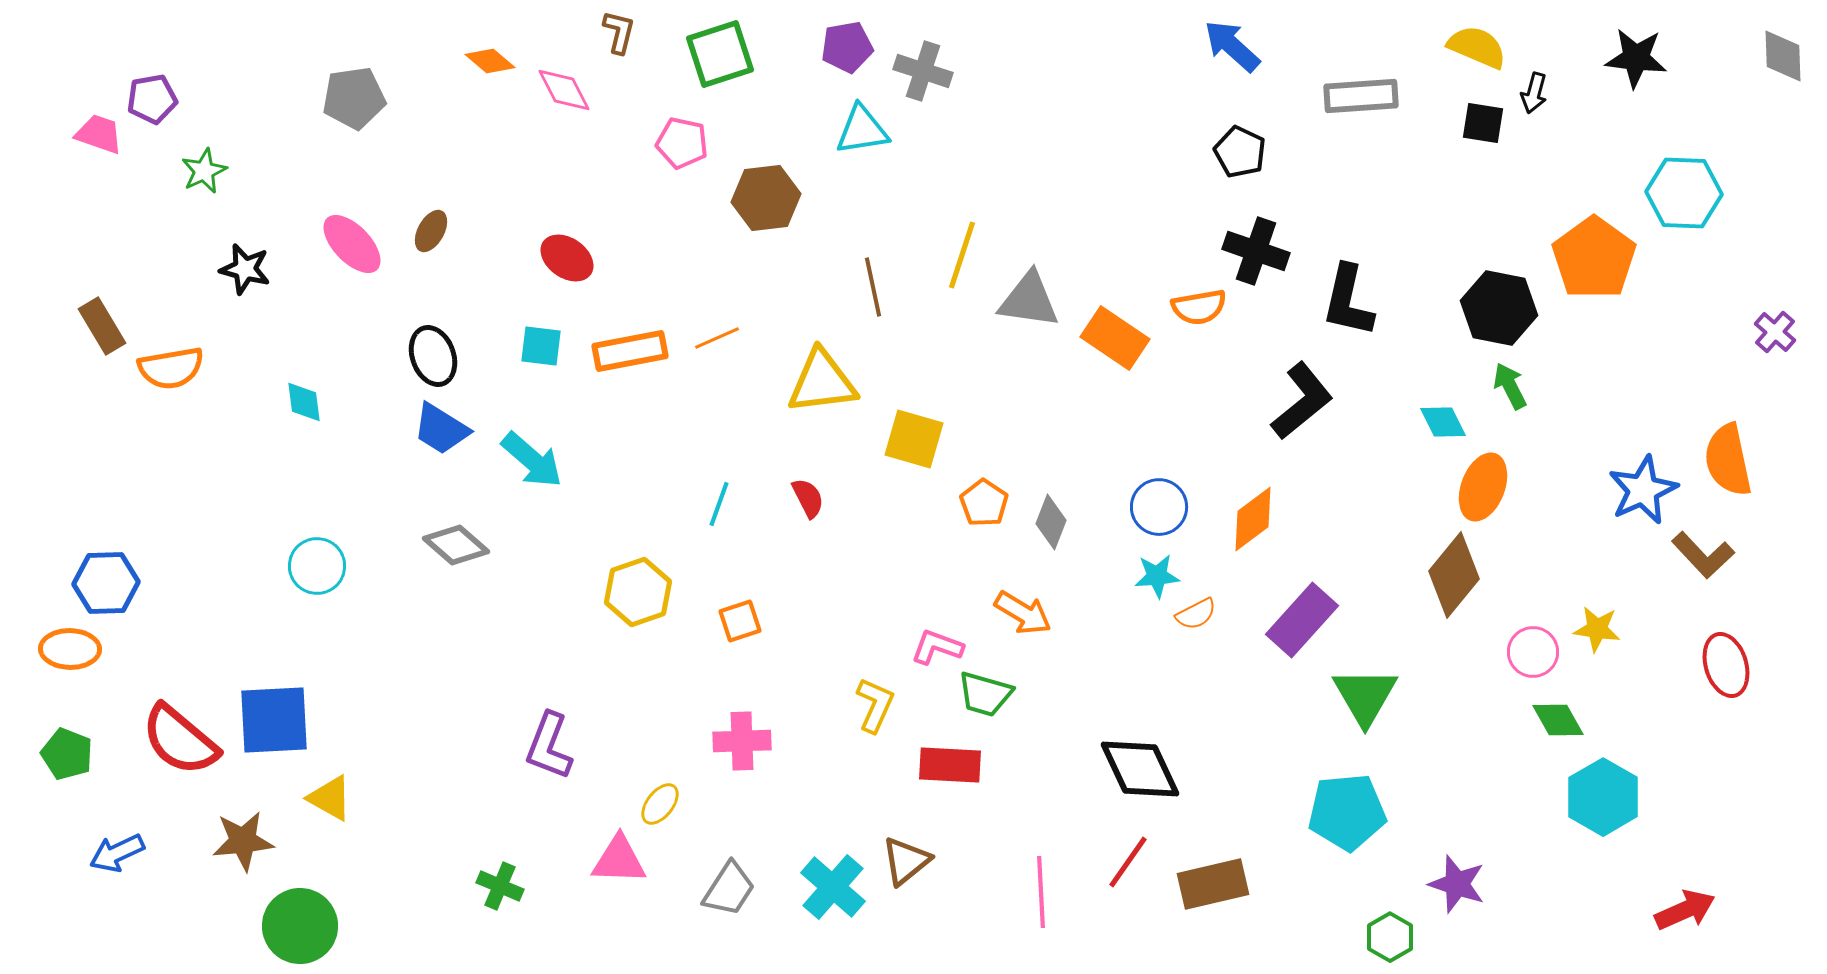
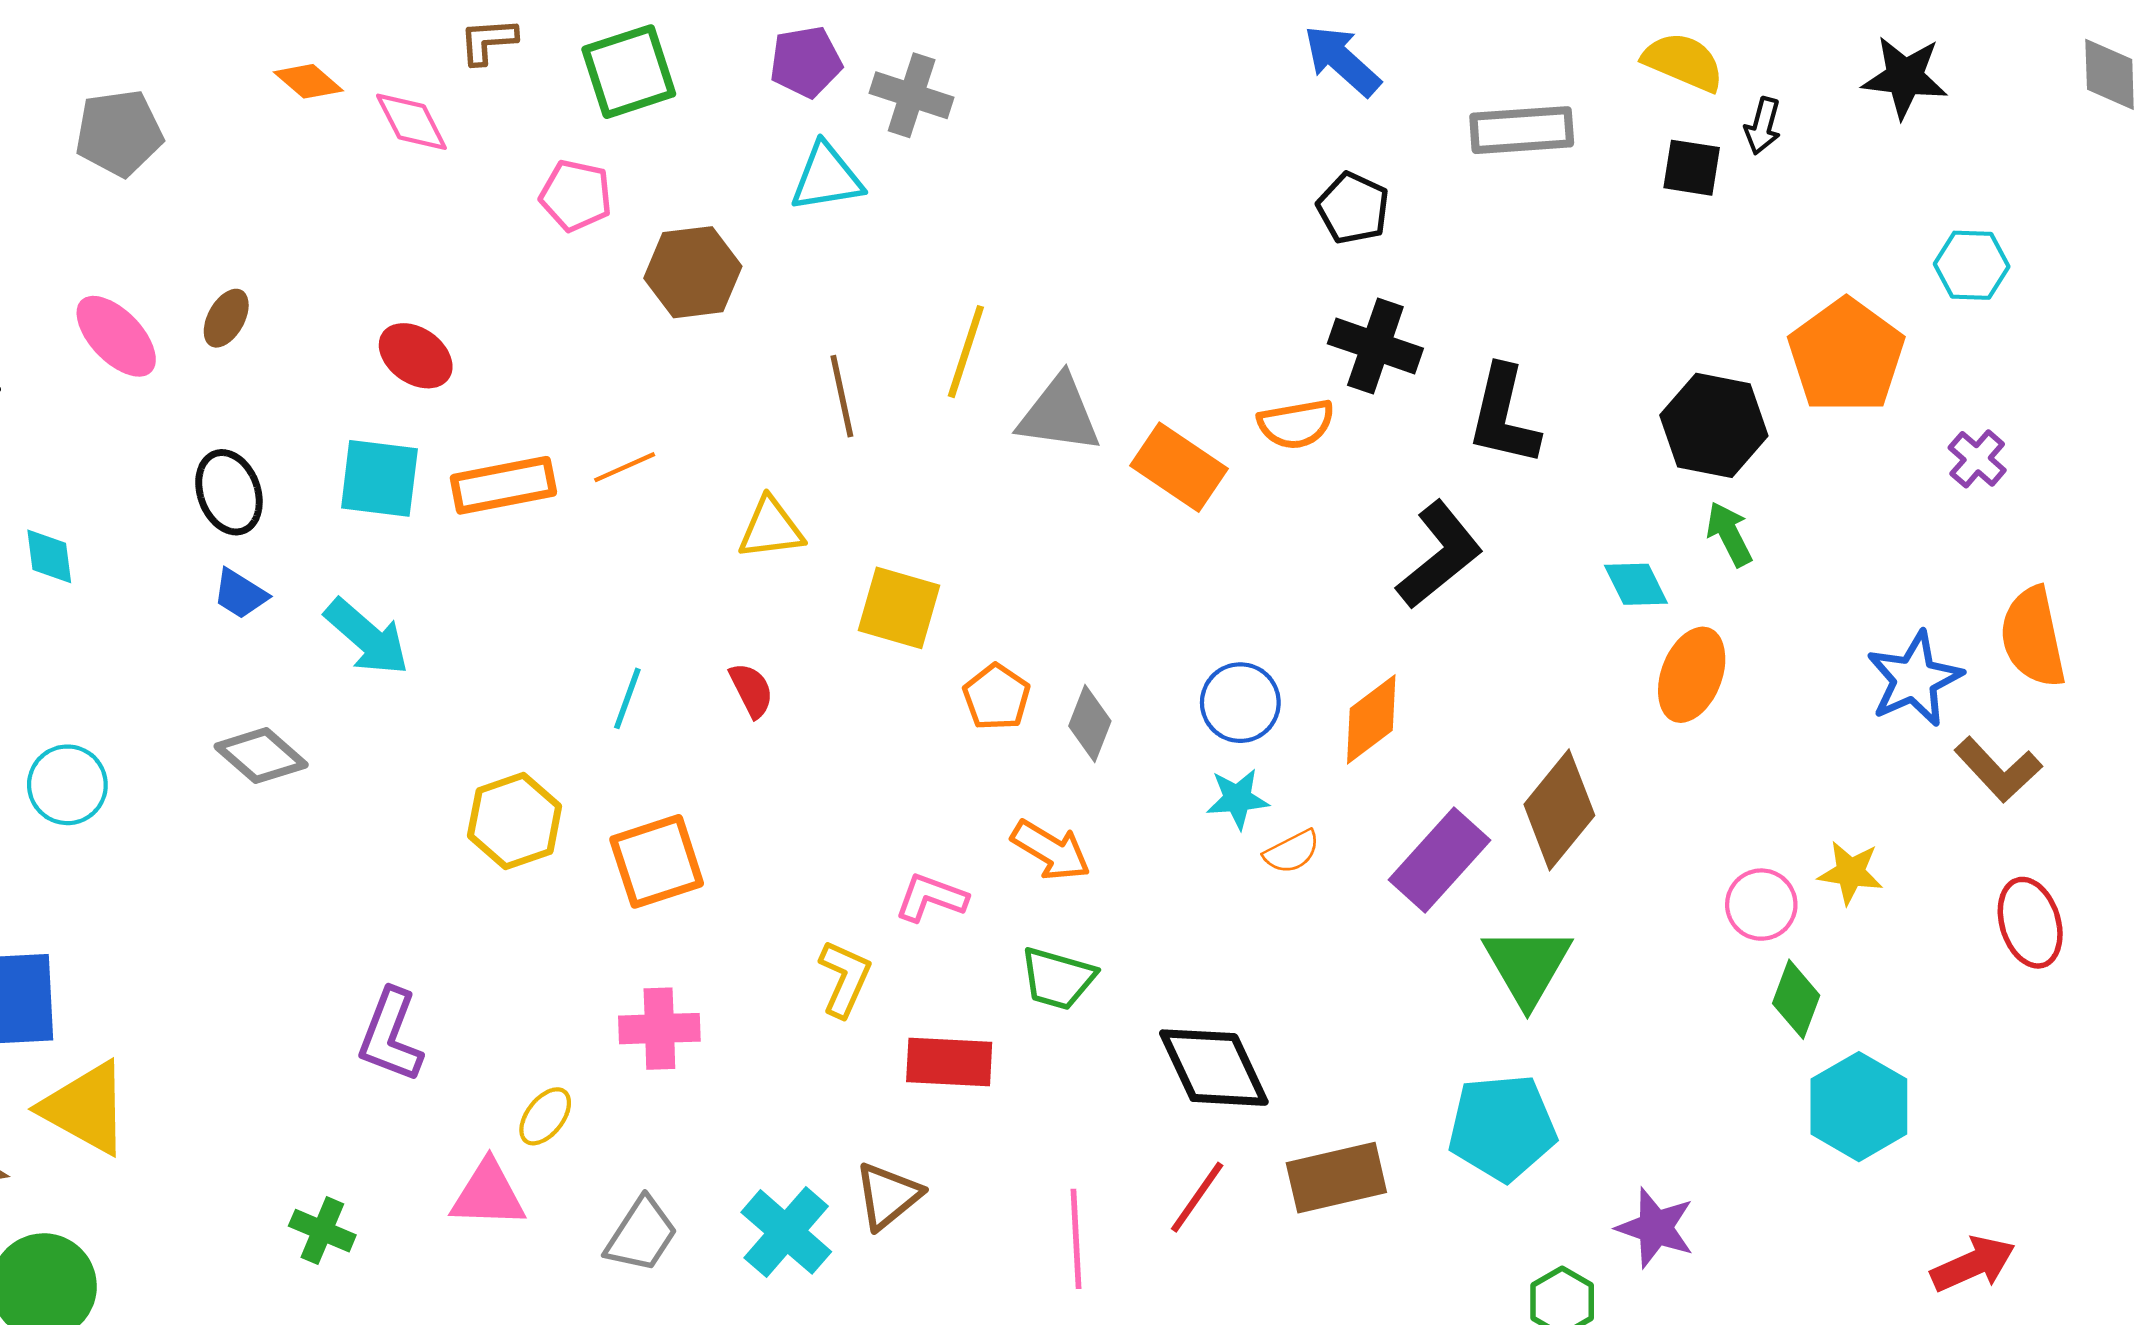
brown L-shape: (619, 32) -> (488, 41), turned -108
cyan hexagon: (1684, 193) -> (1972, 265), size x0.7
purple cross: (1775, 332) -> (1977, 459), moved
cyan square: (541, 346) -> (379, 478), size x1.4
yellow triangle: (822, 382) -> (771, 528), size x0.7
blue trapezoid: (441, 429) -> (240, 594), size x0.7
brown diamond: (1454, 575) -> (1559, 810), moved
orange square: (740, 621) -> (657, 861), size x1.6
green trapezoid: (985, 694) -> (1058, 978), moved
green diamond: (1558, 720) -> (1796, 999), turned 50
yellow triangle: (330, 798) -> (86, 1108), size x1.5
brown rectangle: (1213, 884) -> (1336, 1178), moved

